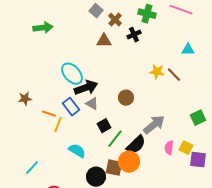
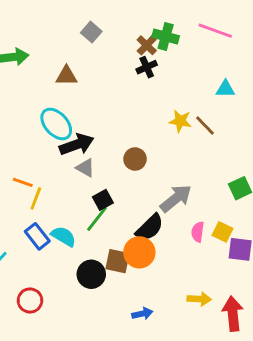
brown cross: (115, 20) -> (147, 45), moved
brown triangle: (104, 41) -> (66, 76), moved
blue rectangle: (71, 107) -> (37, 236), moved
green line: (115, 139) -> (97, 219), moved

